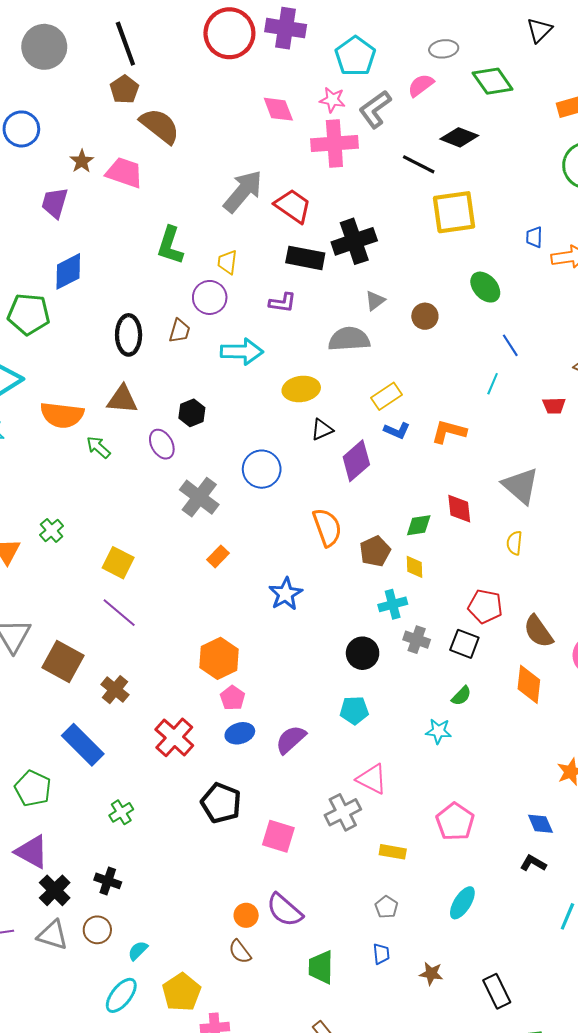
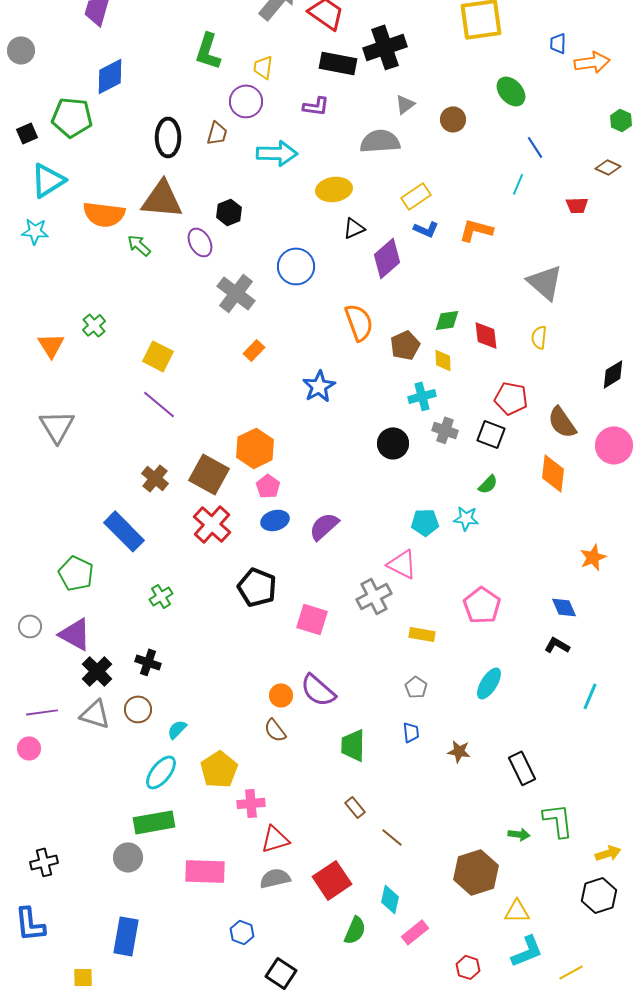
brown triangle: (122, 399) -> (162, 199), size x1.4
red diamond: (459, 509) -> (486, 335), moved
brown square: (63, 662) -> (209, 474), moved
cyan pentagon: (354, 710) -> (425, 522), moved

